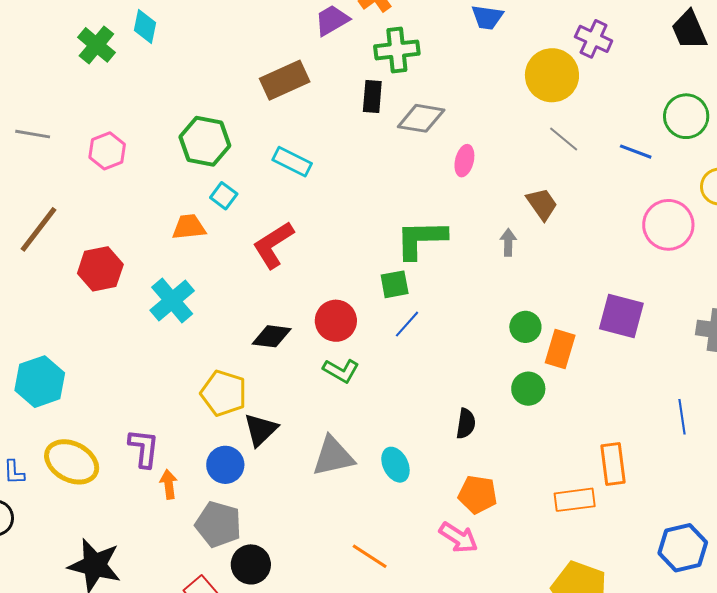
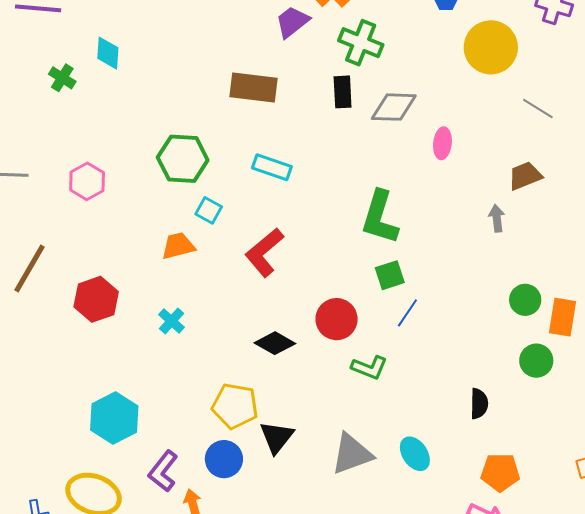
green cross: (96, 45) -> (62, 78), size x0.7
green cross: (397, 50) -> (361, 43), turned 36
yellow circle: (552, 75) -> (491, 47), moved
brown rectangle: (285, 80) -> (253, 88), turned 39
brown trapezoid: (542, 204) -> (525, 176), turned -69
green L-shape: (421, 239) -> (380, 217), moved, turned -64
cyan cross: (172, 300) -> (172, 321), size x0.6
black diamond: (272, 336) -> (275, 343), turned 30
green L-shape: (341, 371) -> (369, 368), moved
cyan hexagon: (40, 382) -> (114, 418), moved
purple L-shape: (144, 448) -> (163, 471), turned -141
blue circle: (225, 465) -> (224, 459), moved

